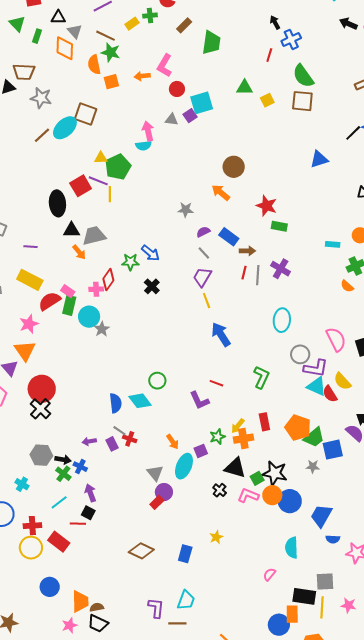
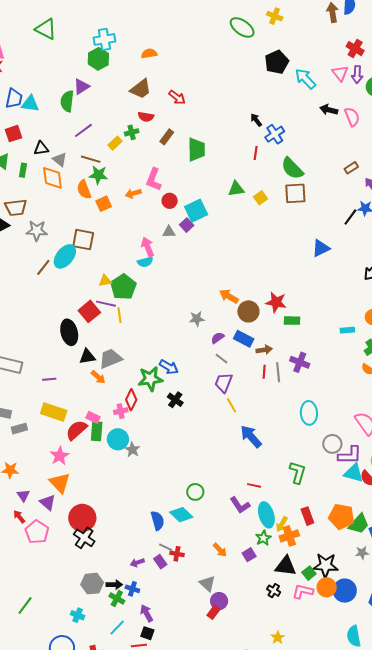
brown circle: (234, 167) -> (248, 311), moved
green star: (130, 262) -> (150, 379), size x1.4
cyan ellipse: (184, 466) -> (266, 515), moved, turned -30

